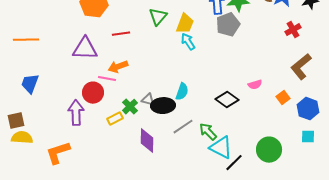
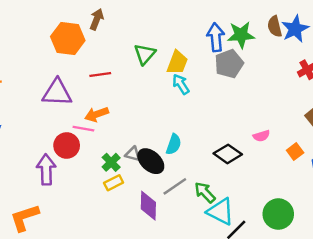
black ellipse: (163, 106) -> (151, 161), turned 45
yellow rectangle: (115, 119) -> (114, 183), moved
purple diamond: (147, 141) -> (148, 206), moved

